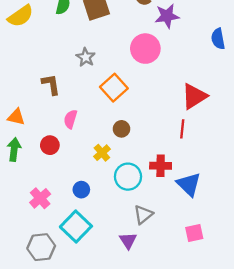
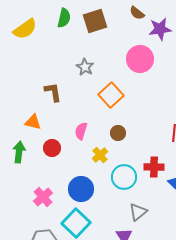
orange triangle: (16, 117) -> (33, 122), moved
pink semicircle: (70, 119) -> (81, 131), moved
blue circle: (81, 190) -> (81, 189), size x1.6

